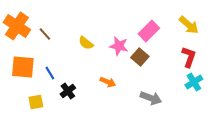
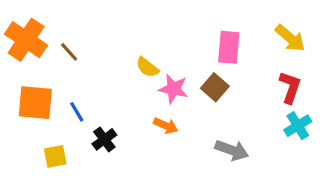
pink rectangle: (149, 31) -> (229, 47), turned -40
yellow semicircle: (86, 43) -> (147, 67), moved
pink star: (119, 46) -> (173, 89), moved

